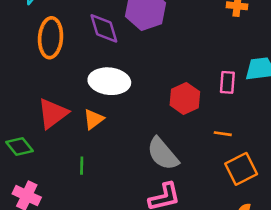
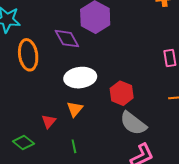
red hexagon: (185, 98) -> (122, 93), moved
red triangle: (53, 113) -> (49, 121), moved, size x0.6

